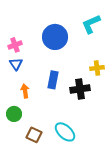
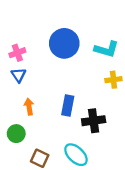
cyan L-shape: (91, 24) -> (106, 49), moved, turned -140
blue rectangle: (53, 80) -> (68, 105), moved
black cross: (80, 89) -> (94, 121), moved

